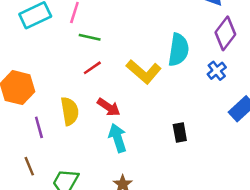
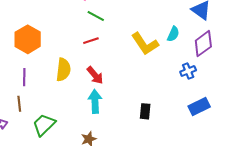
cyan semicircle: (179, 50) -> (173, 34), moved, size x0.6
yellow L-shape: (144, 72) -> (145, 44), moved
purple line: (39, 127) -> (24, 77), moved

